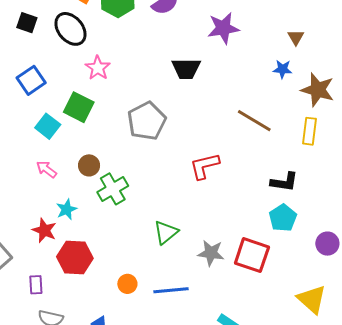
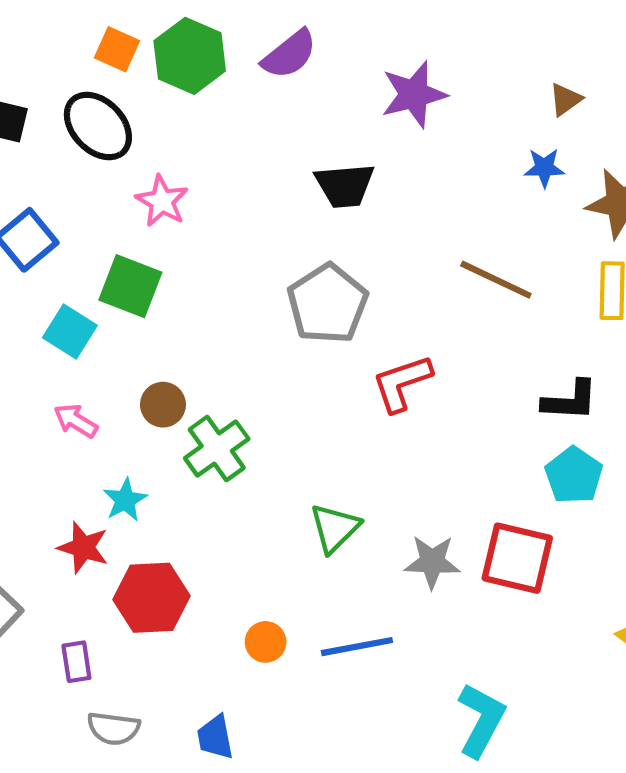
brown triangle: (296, 37) -> (565, 99), turned 30
gray pentagon: (147, 121) -> (328, 304), moved

